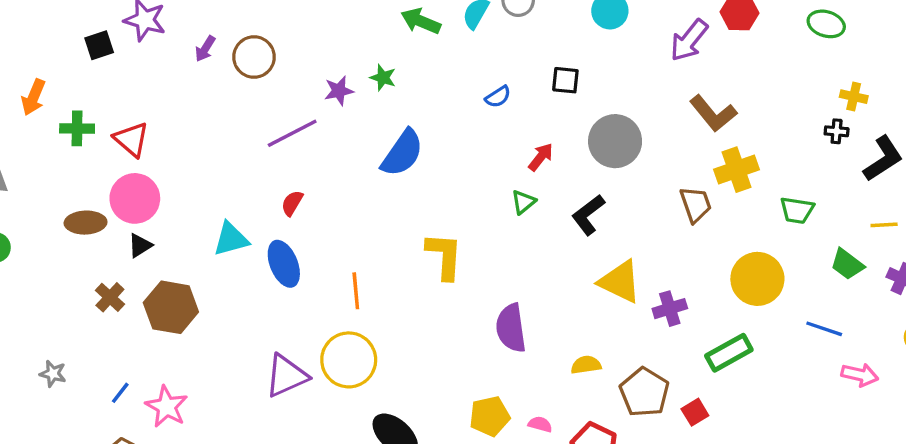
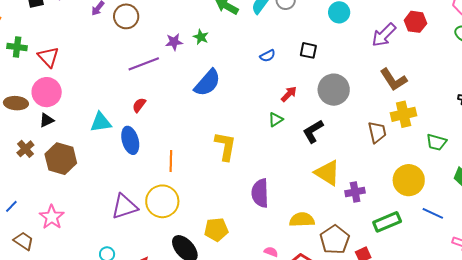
blue line: (824, 329) -> (433, 213), moved
yellow semicircle: (586, 365) -> (302, 220), size x1.4
blue line: (120, 393) -> (11, 206), moved
yellow pentagon: (490, 416) -> (216, 230), moved

